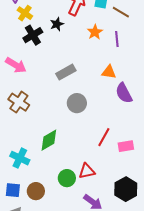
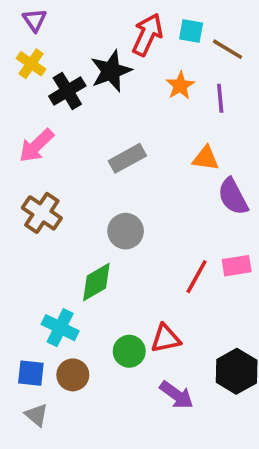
yellow cross: (25, 13) -> (31, 64), moved
black star: (57, 24) -> (111, 71), size x1.6
pink arrow: (16, 65) -> (36, 146), turned 105
gray circle: (77, 103) -> (126, 231), moved
pink rectangle: (126, 146) -> (237, 266), moved
cyan cross: (20, 158) -> (60, 328), moved

